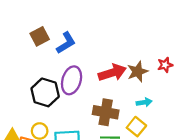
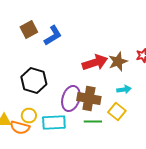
purple ellipse: (72, 80) -> (71, 98), moved

